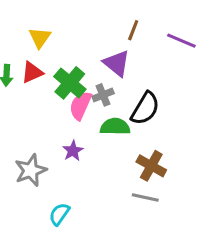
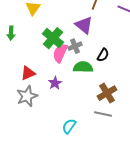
red triangle: (32, 72) -> (28, 73), moved
black semicircle: (145, 109) -> (103, 55), size x0.6
brown cross: (151, 166) -> (107, 93), turned 30
cyan semicircle: (59, 214) -> (69, 126), moved

